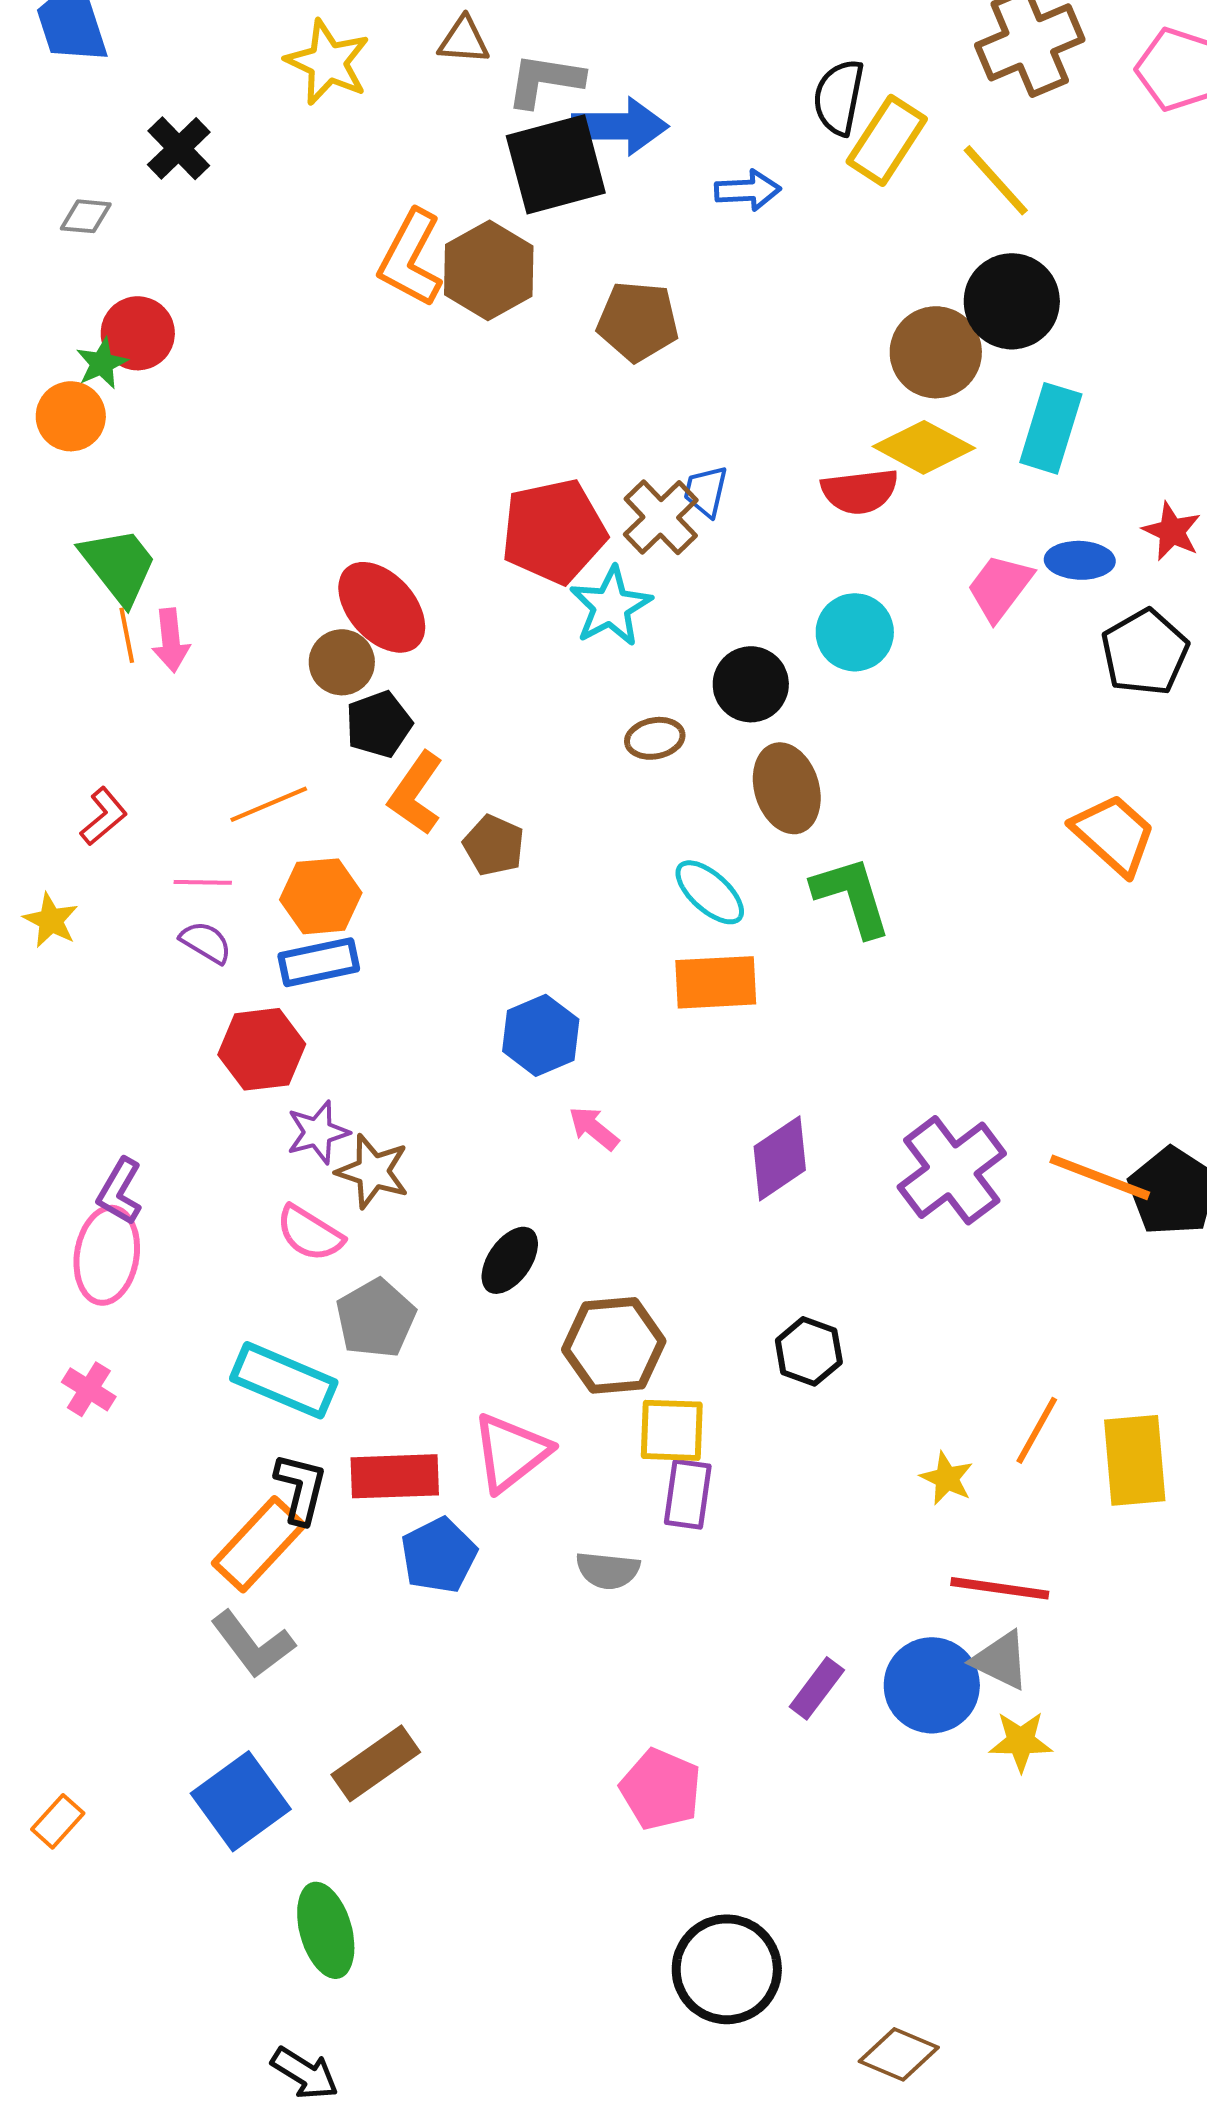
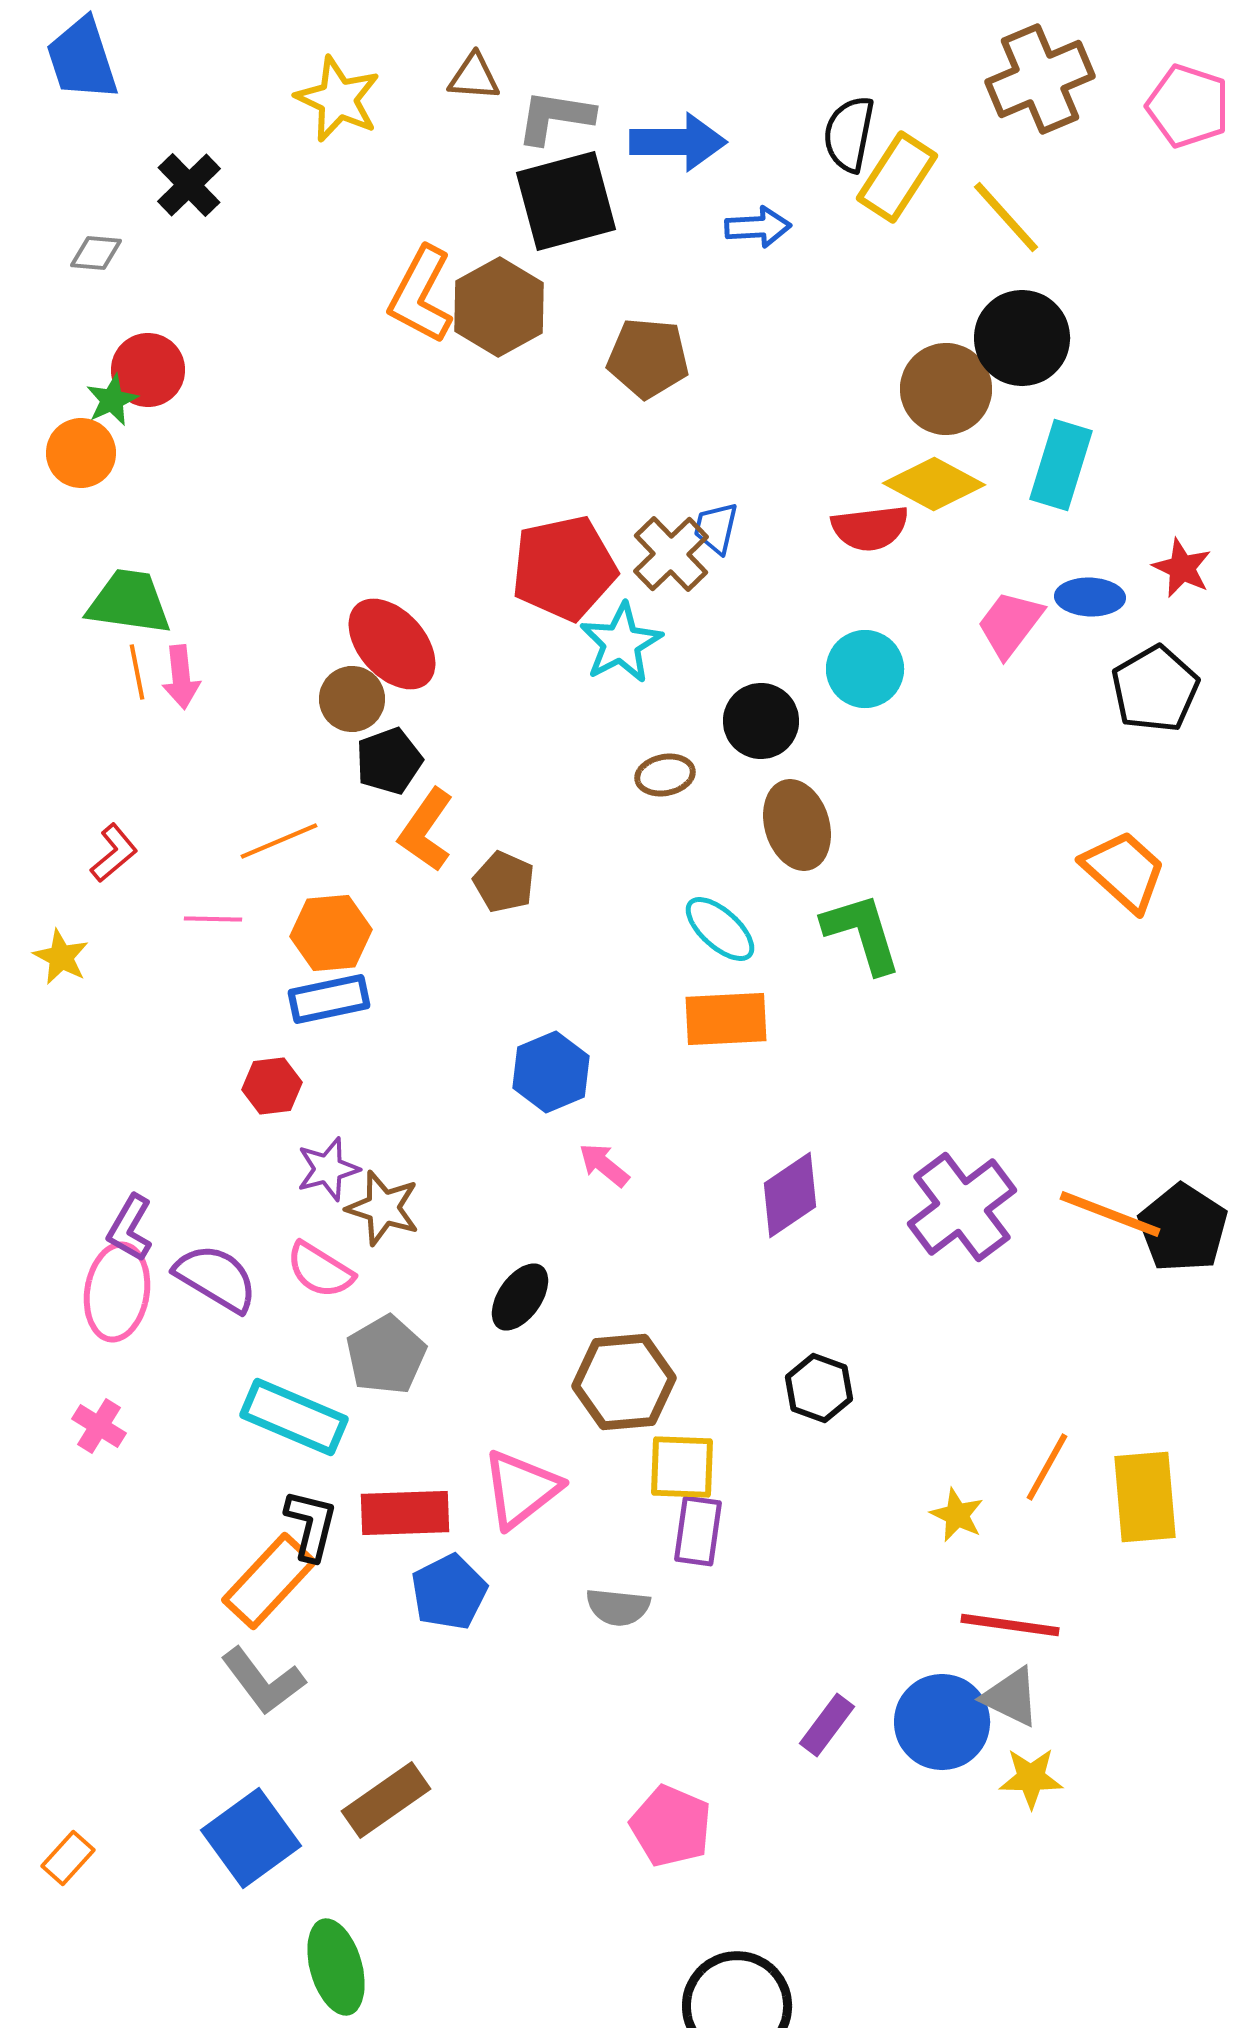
blue arrow: (620, 126) -> (678, 142), moved
green trapezoid: (119, 565) -> (129, 602), turned -44
purple semicircle: (206, 942) -> (216, 1278), moved, size x1.6
red hexagon: (262, 1049) -> (272, 1086), size x0.7

